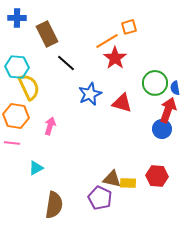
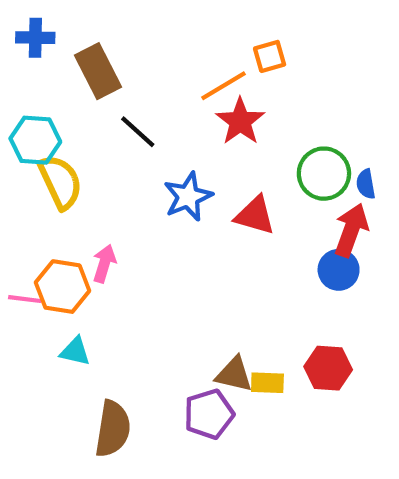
orange hexagon: (16, 116) -> (63, 287), moved
cyan triangle: (36, 168) -> (75, 351), turned 42
purple pentagon: (100, 198) -> (209, 414), turned 30

